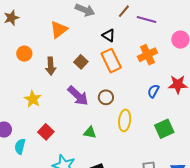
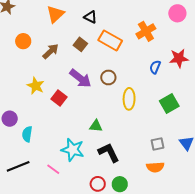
black triangle: (109, 35) -> (90, 17), moved
orange rectangle: (111, 61) -> (110, 40), turned -30
brown arrow: (51, 66) -> (51, 51), turned -126
red square: (46, 132) -> (59, 98), moved
green triangle: (90, 132) -> (96, 126), moved

